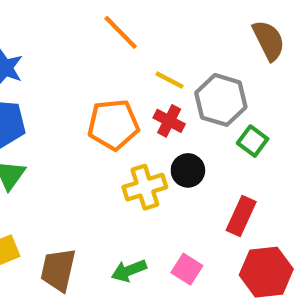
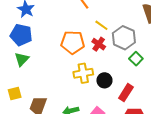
black circle: (188, 170) -> (104, 80), moved

